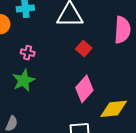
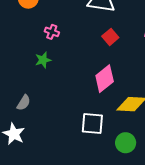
green star: (24, 80) -> (43, 60), size x0.7

